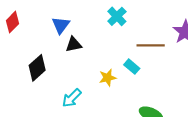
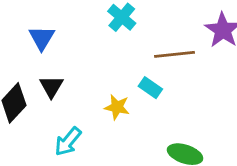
black triangle: (74, 45) -> (51, 87), moved, turned -42
yellow star: (108, 78) -> (117, 107), turned 30

